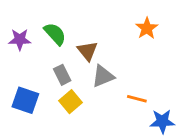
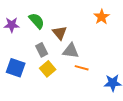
gray triangle: (103, 76) -> (71, 51), turned 30
orange line: (137, 99) -> (82, 68), moved

